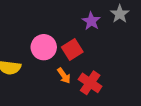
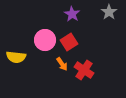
purple star: (91, 21) -> (72, 14), moved

